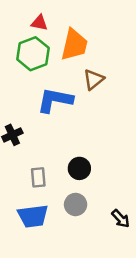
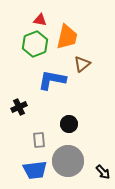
black circle: (79, 168) -> (69, 124), moved
gray circle: (76, 204) -> (68, 161), size x1.8

